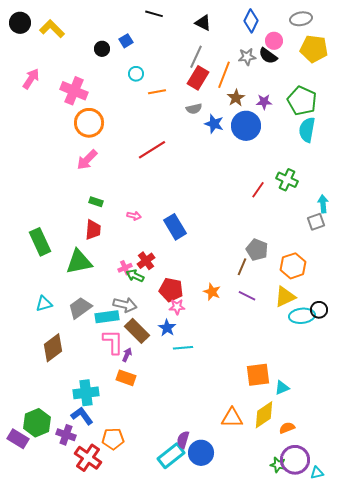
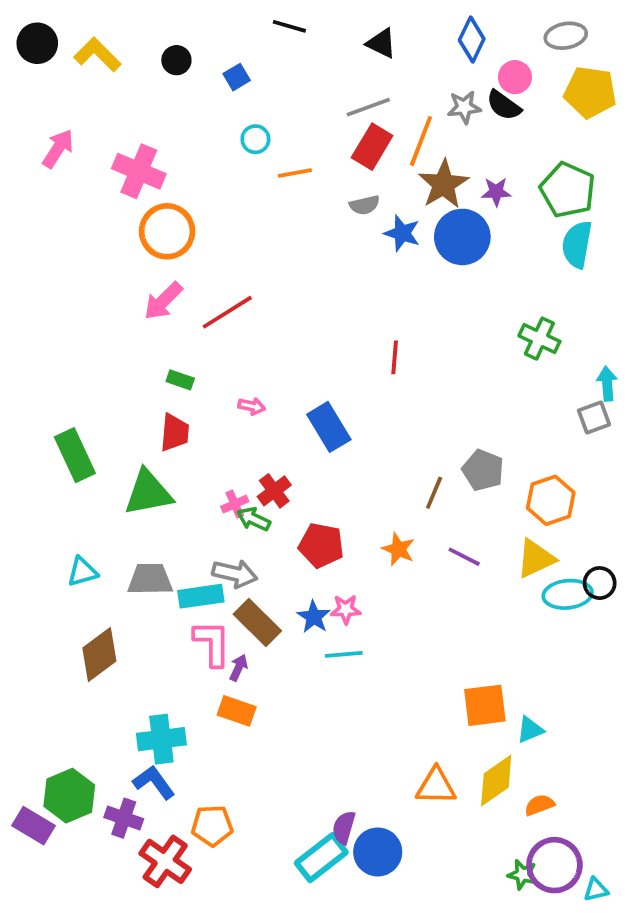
black circle: (102, 49) -> (176, 60), moved
gray line: (196, 57) -> (368, 107), turned 45
brown star: (236, 98) -> (444, 184), size x1.5
red line: (152, 150) -> (227, 312), moved
red line: (258, 190) -> (395, 357), moved, turned -30
brown line: (242, 267) -> (434, 493), moved
pink star: (177, 307) -> (346, 609), moved
gray trapezoid: (80, 308) -> (150, 579), turned 35

